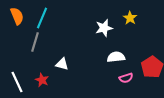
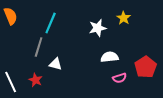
cyan line: (42, 18) -> (51, 23), moved
gray line: (35, 42) -> (39, 47), moved

